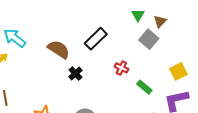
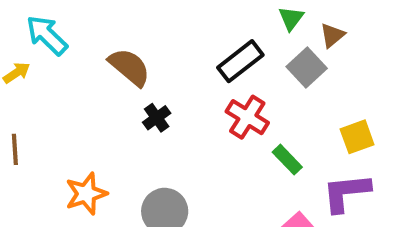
black rectangle: (96, 39) -> (240, 61), moved
red cross: (121, 68) -> (247, 117), size x1.5

